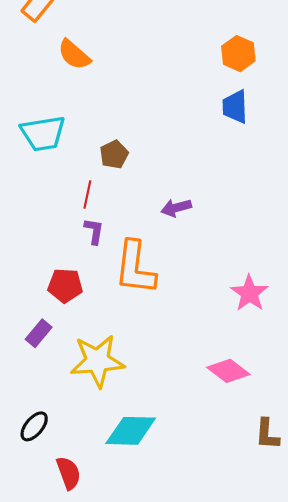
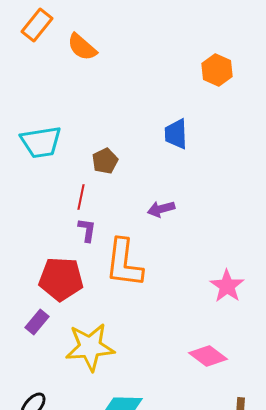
orange semicircle: (74, 55) -> (82, 47), moved
blue trapezoid: (235, 107) -> (176, 134), moved
red pentagon: (65, 285) -> (61, 279), size x1.4

